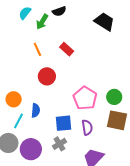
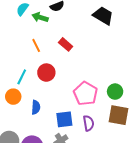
green arrow: (42, 22) -> (40, 17), turned 77
cyan line: (18, 121) -> (22, 77), moved

